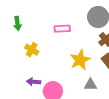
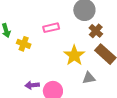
yellow cross: (32, 50) -> (24, 44), moved

